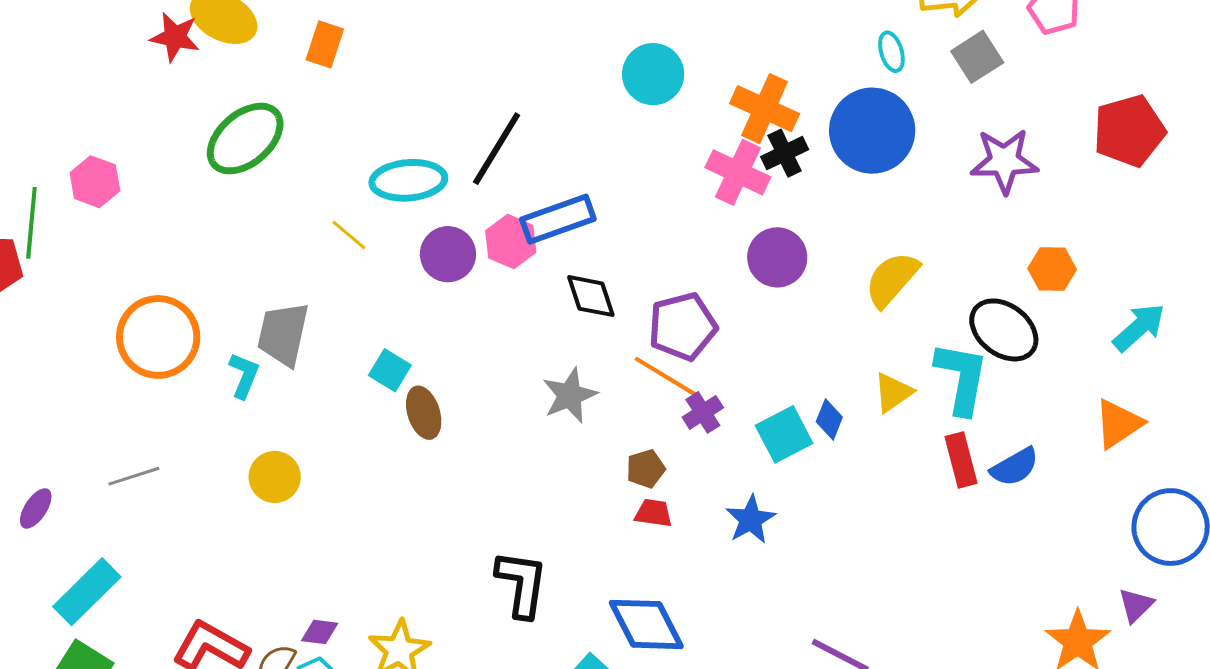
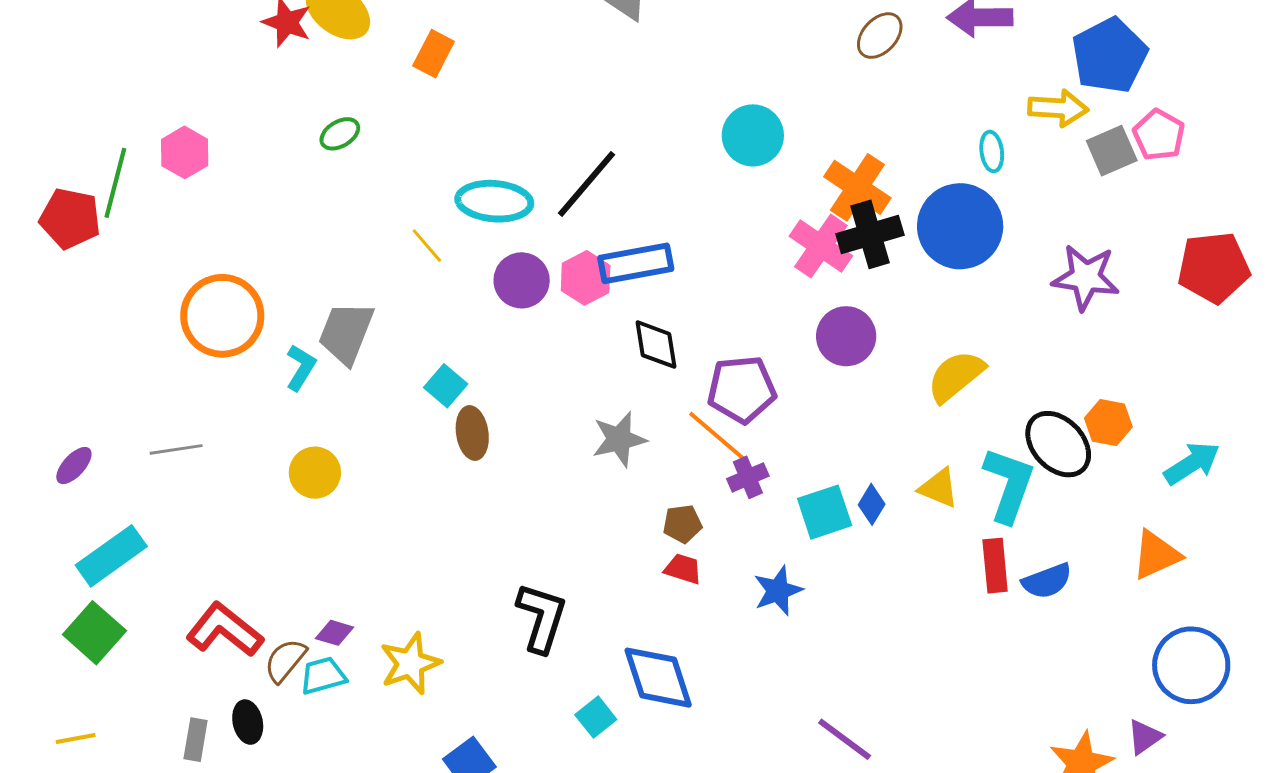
gray square: (977, 57) -> (1112, 151), moved
green ellipse: (245, 139) -> (340, 134), size x0.5
black cross: (785, 153) -> (870, 234), size x1.4
orange hexagon: (1052, 269) -> (1108, 423), moved
yellow triangle: (893, 392) -> (939, 488), turned 48

